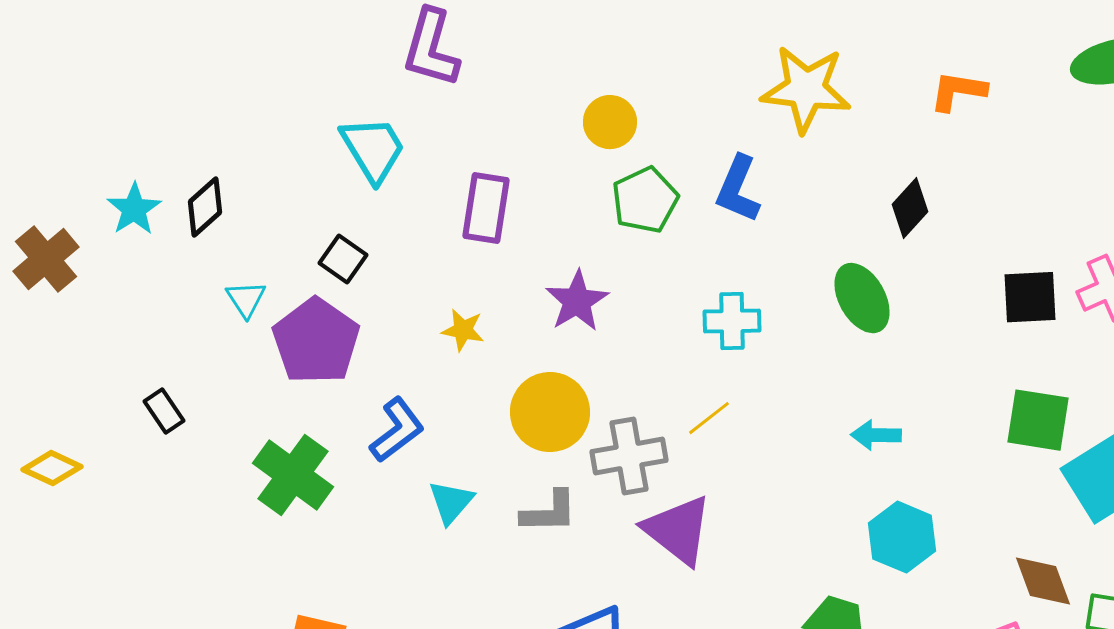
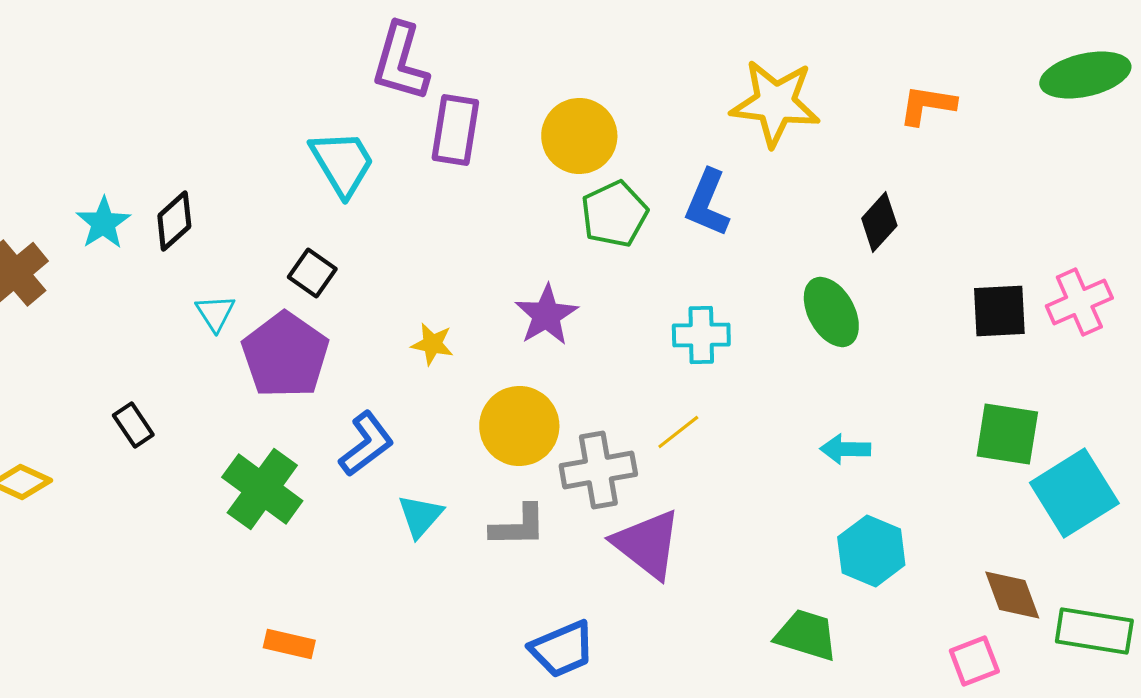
yellow circle: (610, 122) -> (579, 136), size x1.4
purple rectangle: (486, 208) -> (455, 130), moved

